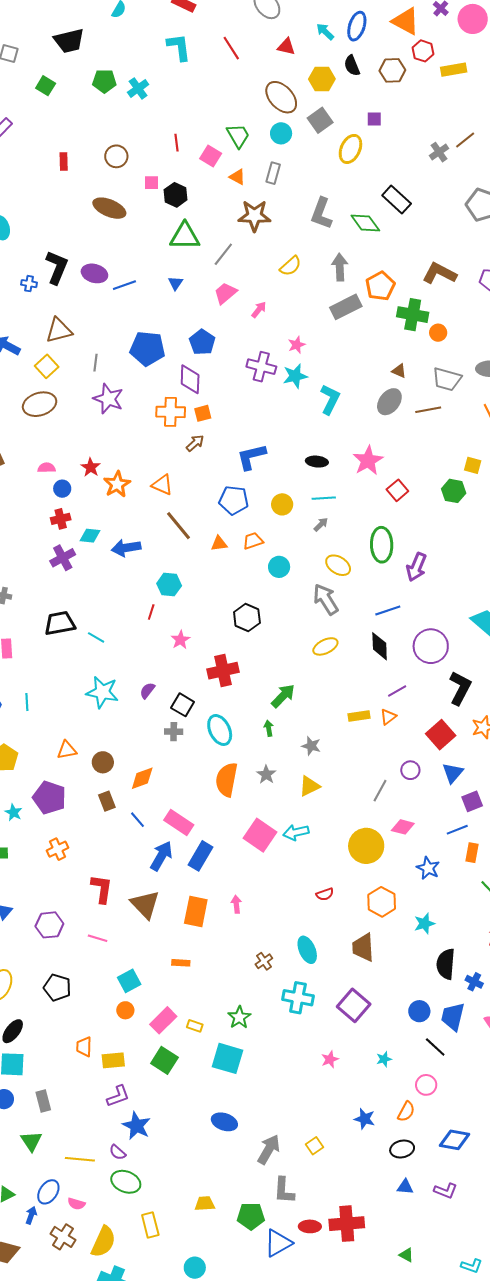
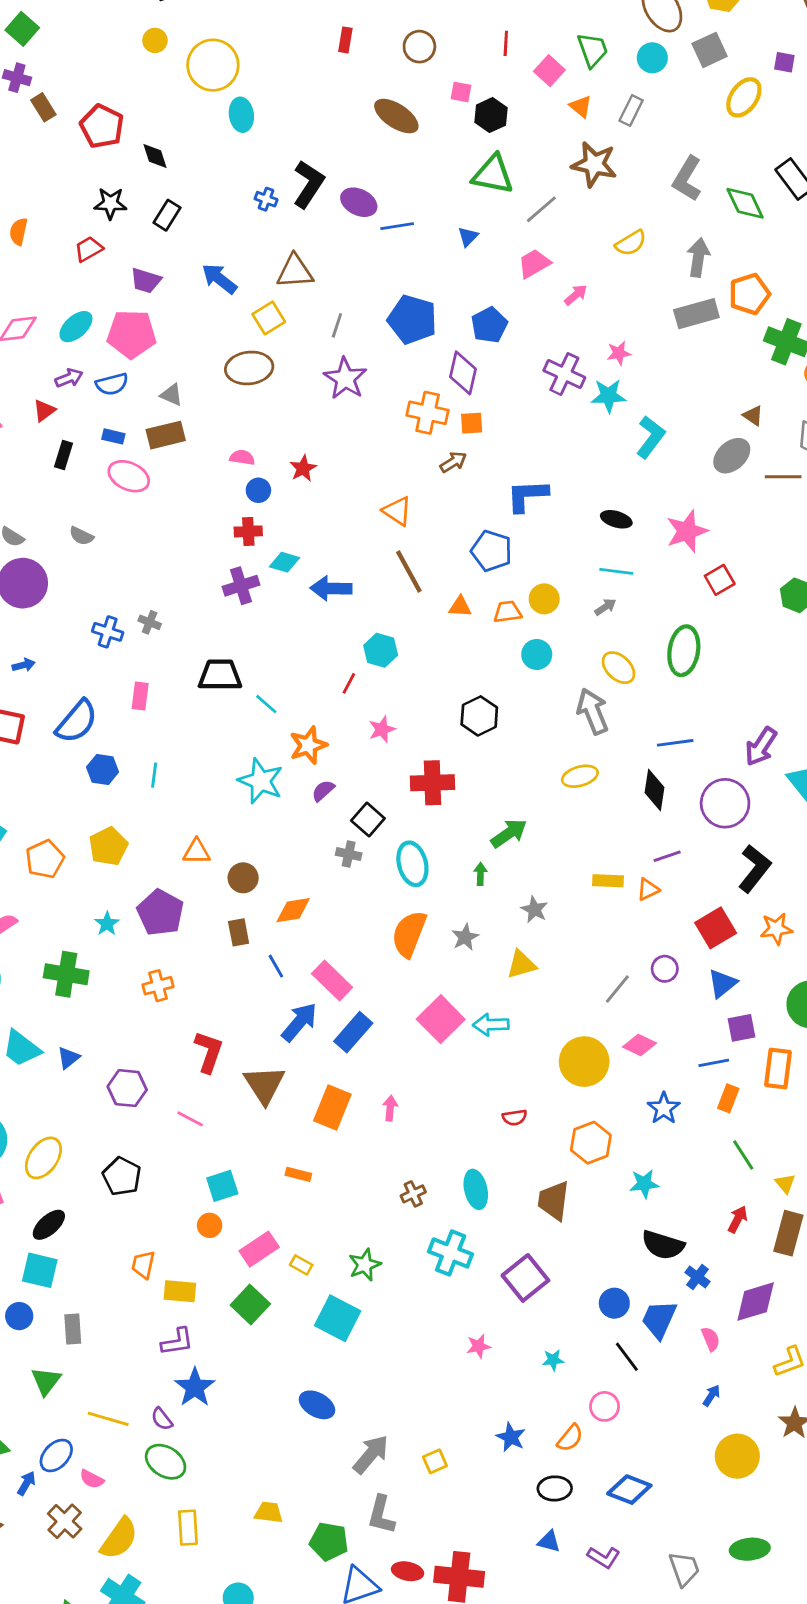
orange star: (117, 484) -> (308, 745), moved
yellow circle: (282, 504) -> (544, 599), moved
purple arrow: (416, 567) -> (761, 747), moved
black semicircle: (446, 964) -> (663, 1245), turned -88

